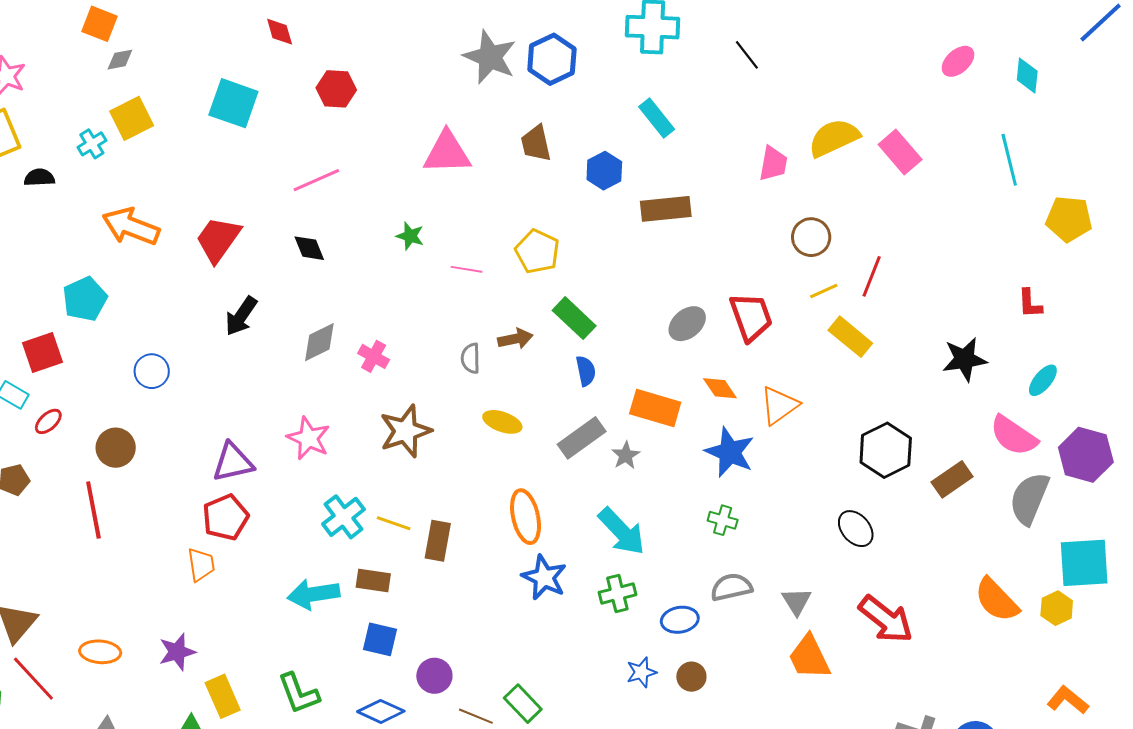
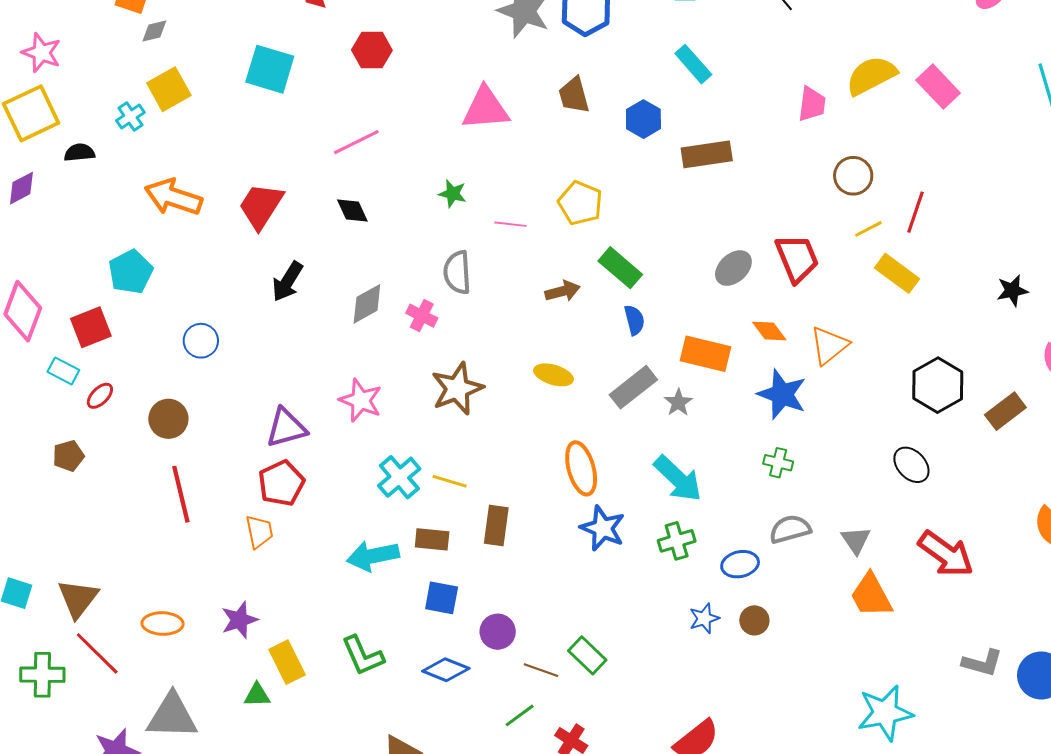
gray semicircle: (471, 358) -> (457, 272), moved, size x1.4
black star: (965, 359) -> (1012, 291), size x0.7
red line: (93, 510) -> (181, 494), moved
brown rectangle: (438, 541) -> (496, 526), moved

